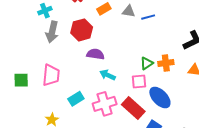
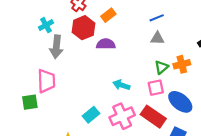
gray triangle: (129, 11) -> (157, 38), moved
red hexagon: (82, 30) -> (83, 28), moved
purple semicircle: (95, 54) -> (106, 44), moved
pink trapezoid: (51, 75) -> (46, 81), moved

